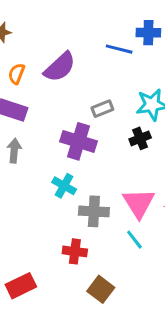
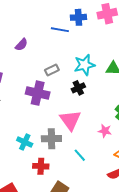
purple semicircle: (60, 67) -> (21, 45), size x0.6
cyan cross: (64, 186) -> (25, 142), moved
pink triangle: (139, 203) -> (70, 120), moved

